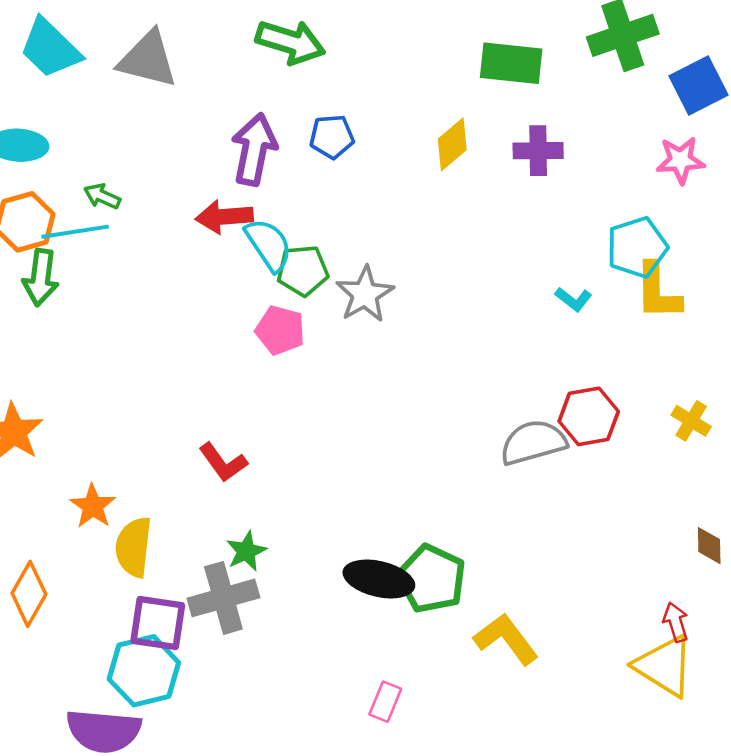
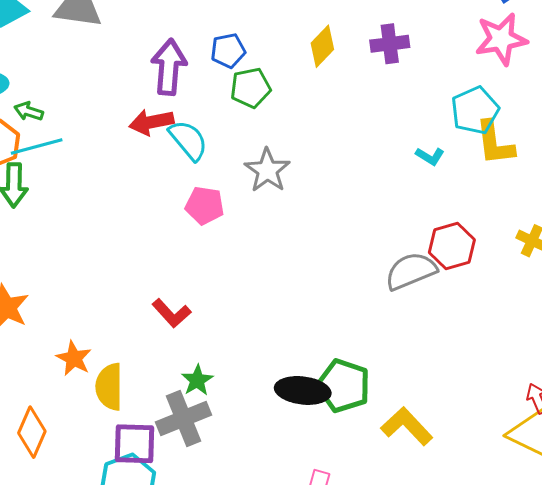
pink star: (680, 160) -> (501, 39), size x1.4
green arrow: (102, 196) -> (29, 111), moved
green pentagon: (303, 271) -> (251, 88), moved

